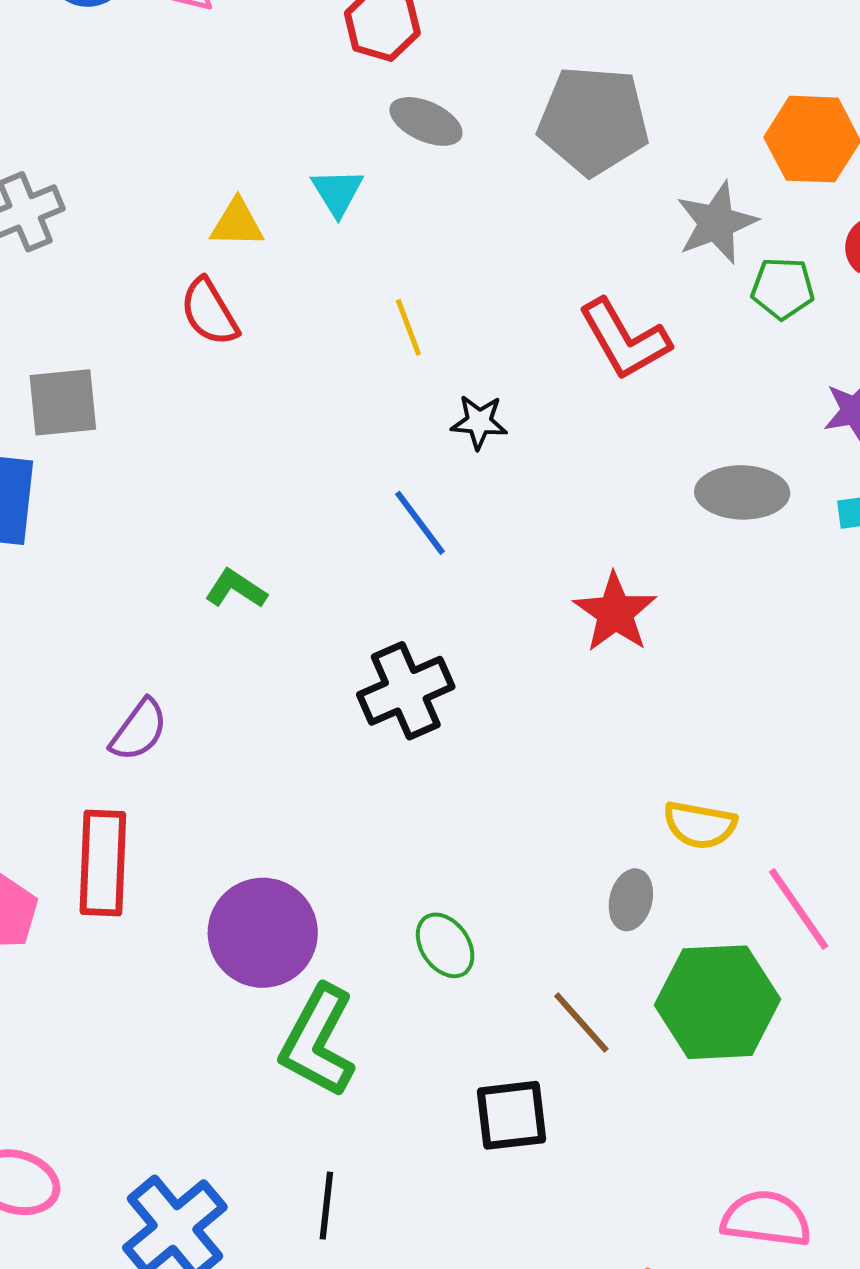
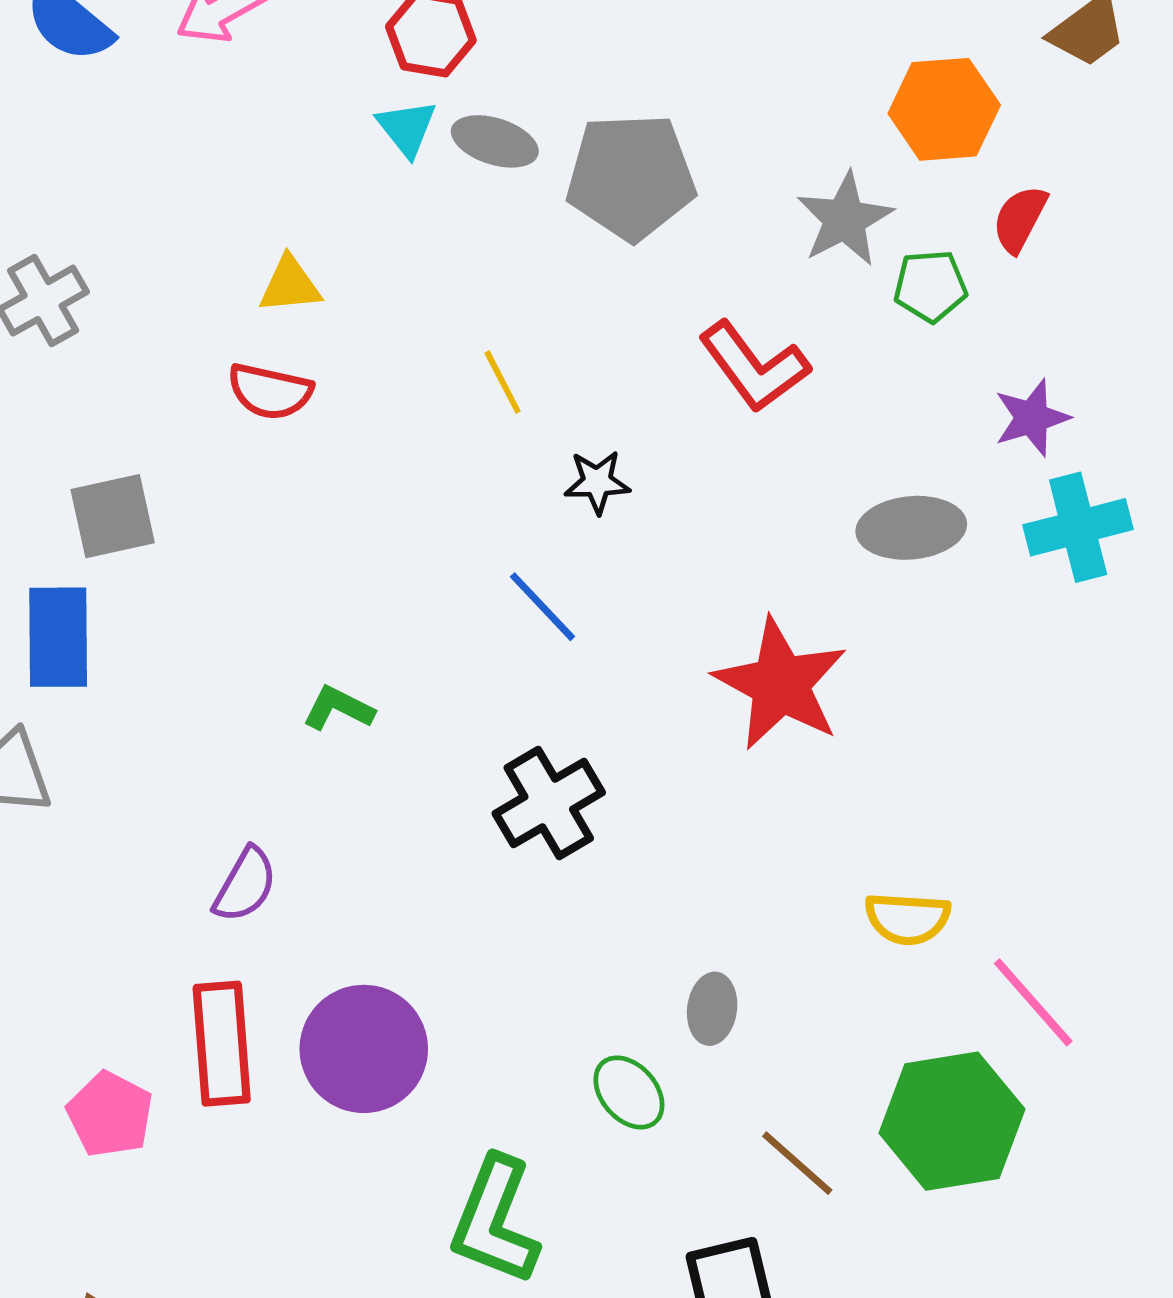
gray pentagon: (593, 120) -> (631, 177), moved
cyan triangle: (337, 192) -> (407, 128), moved
red semicircle: (209, 312) -> (270, 391), turned -40
red star: (615, 612) -> (780, 684), size x1.4
gray ellipse: (631, 900) -> (712, 1009), moved
purple circle: (263, 933) -> (364, 1049), moved

